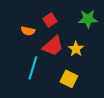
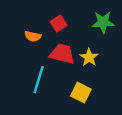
red trapezoid: (53, 46) -> (62, 54), turned -125

